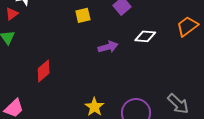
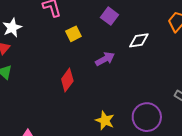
red diamond: (44, 71) -> (67, 80), moved

